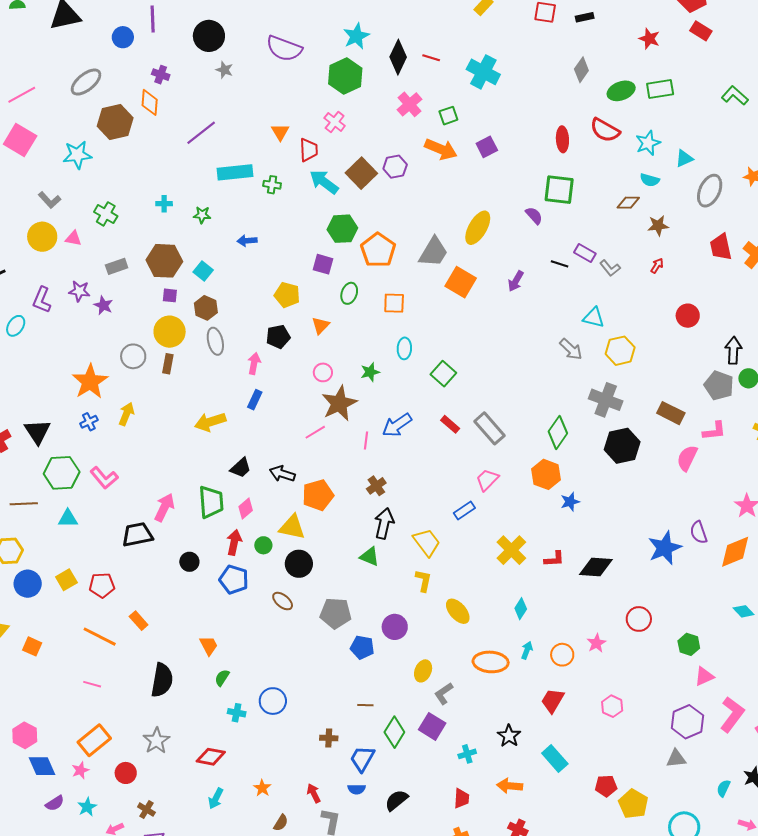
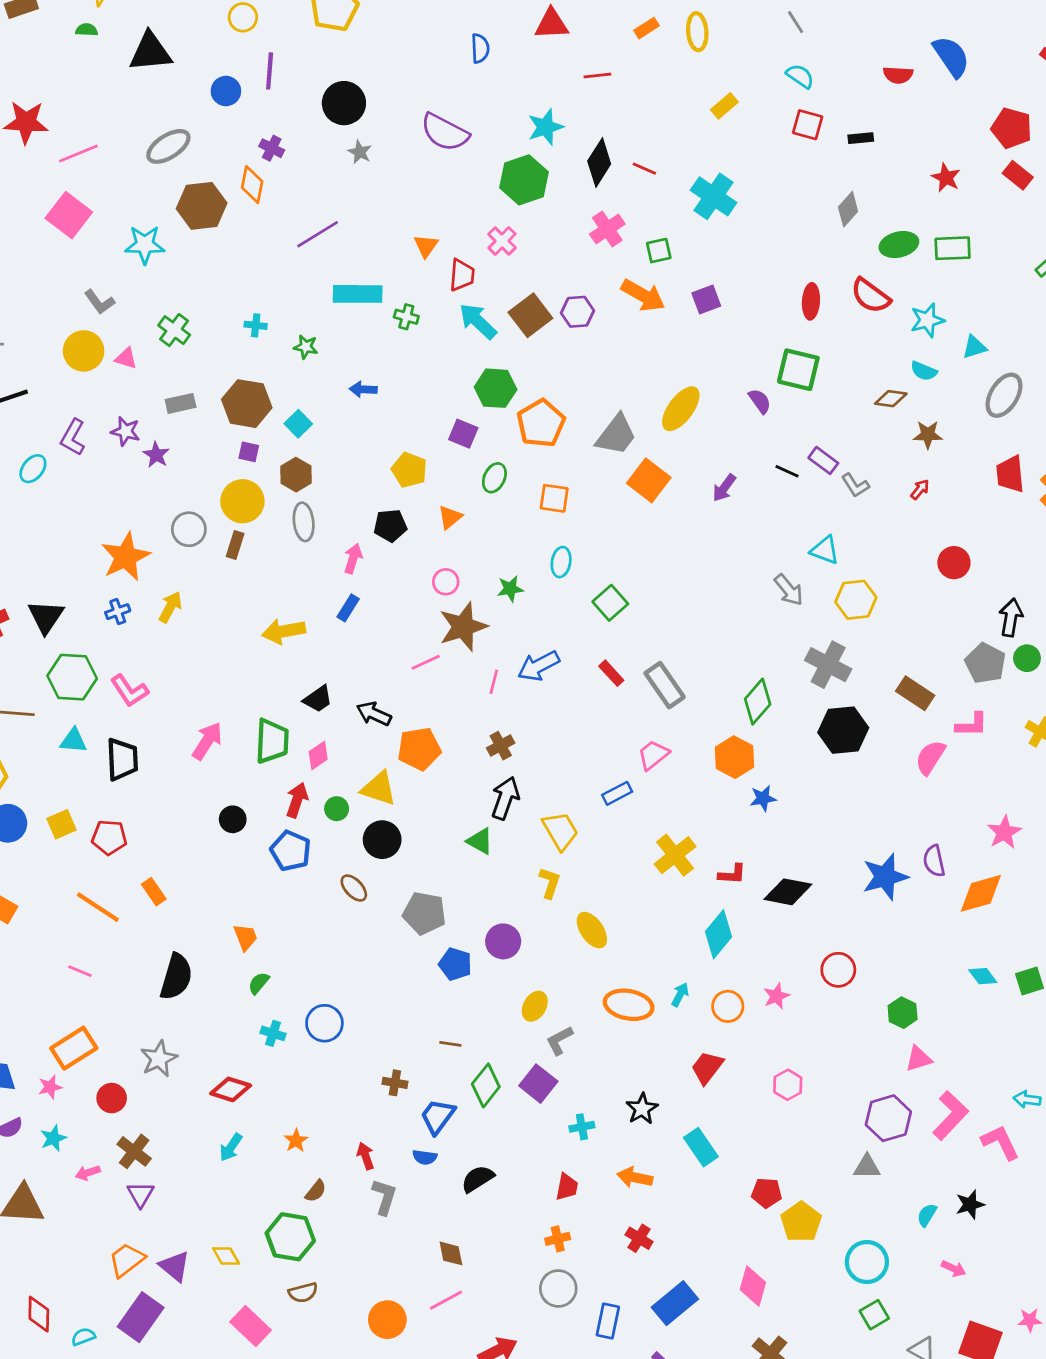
black trapezoid: (137, 534) -> (122, 759), moved, turned 92
cyan diamond: (521, 609) -> (719, 934), moved, size x1.6
brown cross: (146, 810) -> (134, 1151), size x1.4

